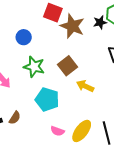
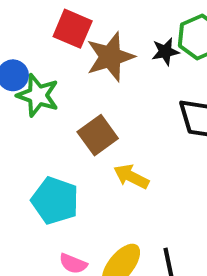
brown star: (72, 26) -> (110, 57), turned 30
green star: (34, 67) -> (38, 95), moved

